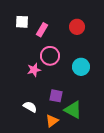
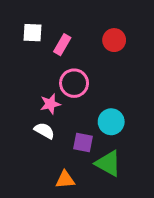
cyan circle: (81, 67) -> (111, 122), moved
white semicircle: (30, 107) -> (44, 131), moved
orange triangle: (52, 121) -> (65, 180), moved, turned 32

